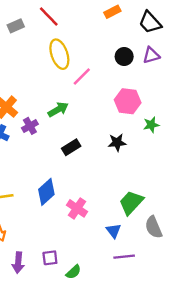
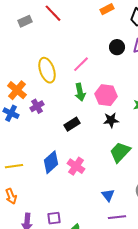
yellow ellipse: (59, 54) -> (47, 70), moved
pink hexagon: (128, 101) -> (106, 95), moved
green arrow: (58, 109) -> (80, 92), moved, turned 108
green trapezoid: (131, 203) -> (120, 152), moved
pink cross: (77, 208) -> (76, 166), moved

